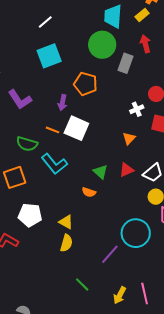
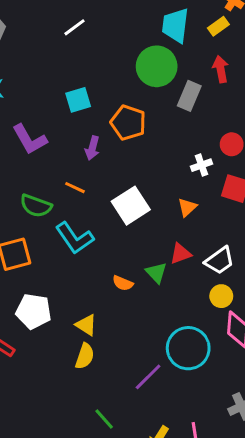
cyan square: (49, 56) -> (78, 100), moved, size x0.7
white square: (76, 128) -> (131, 206), moved, turned 30
green triangle: (101, 172) -> (156, 273), moved

